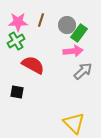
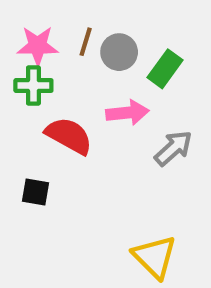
gray circle: (67, 25) -> (119, 52), moved
green cross: (16, 41) -> (33, 86), turned 30
pink arrow: (73, 51) -> (127, 113), moved

